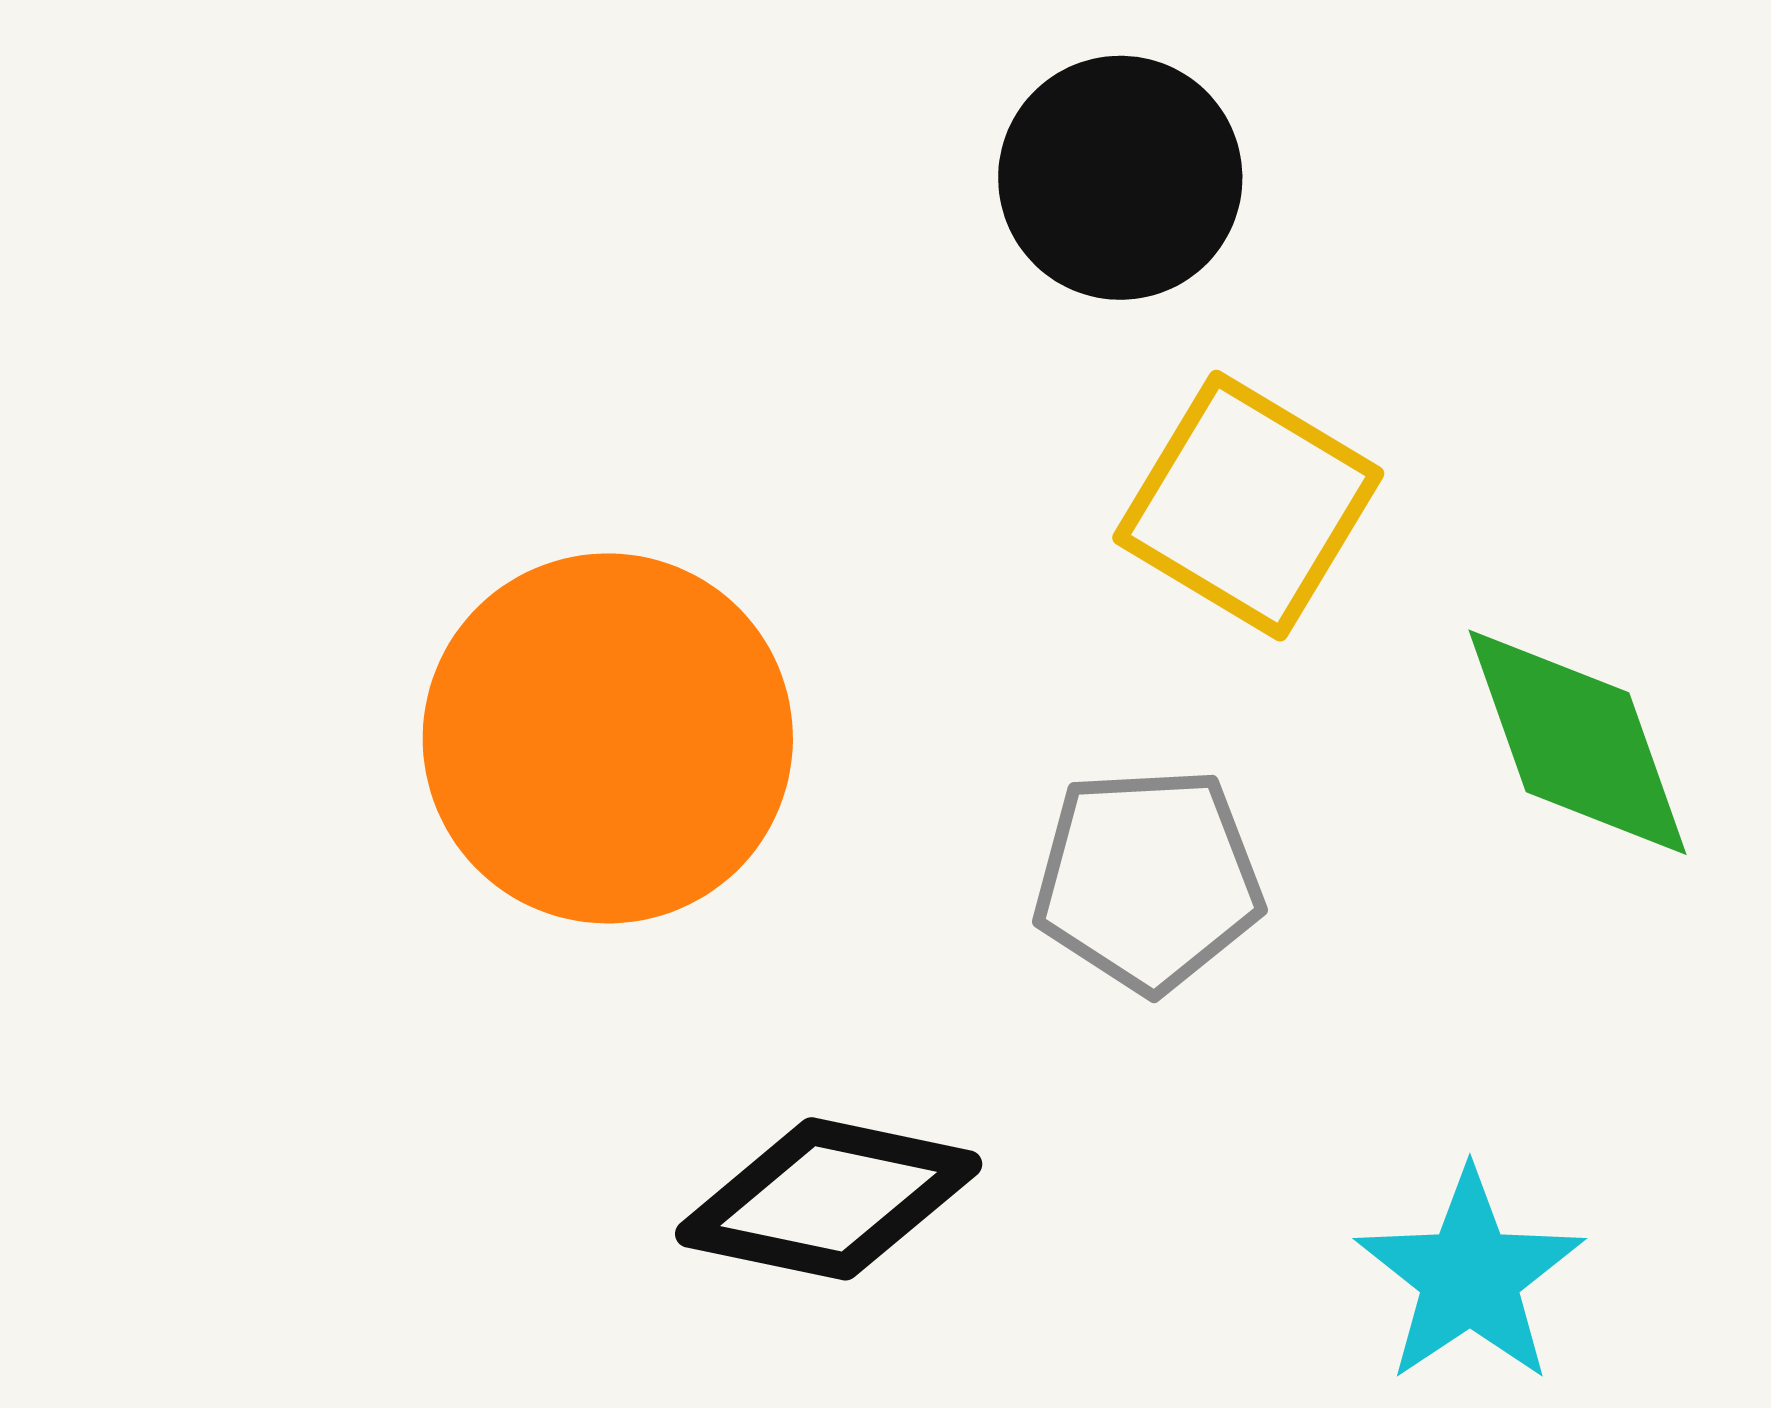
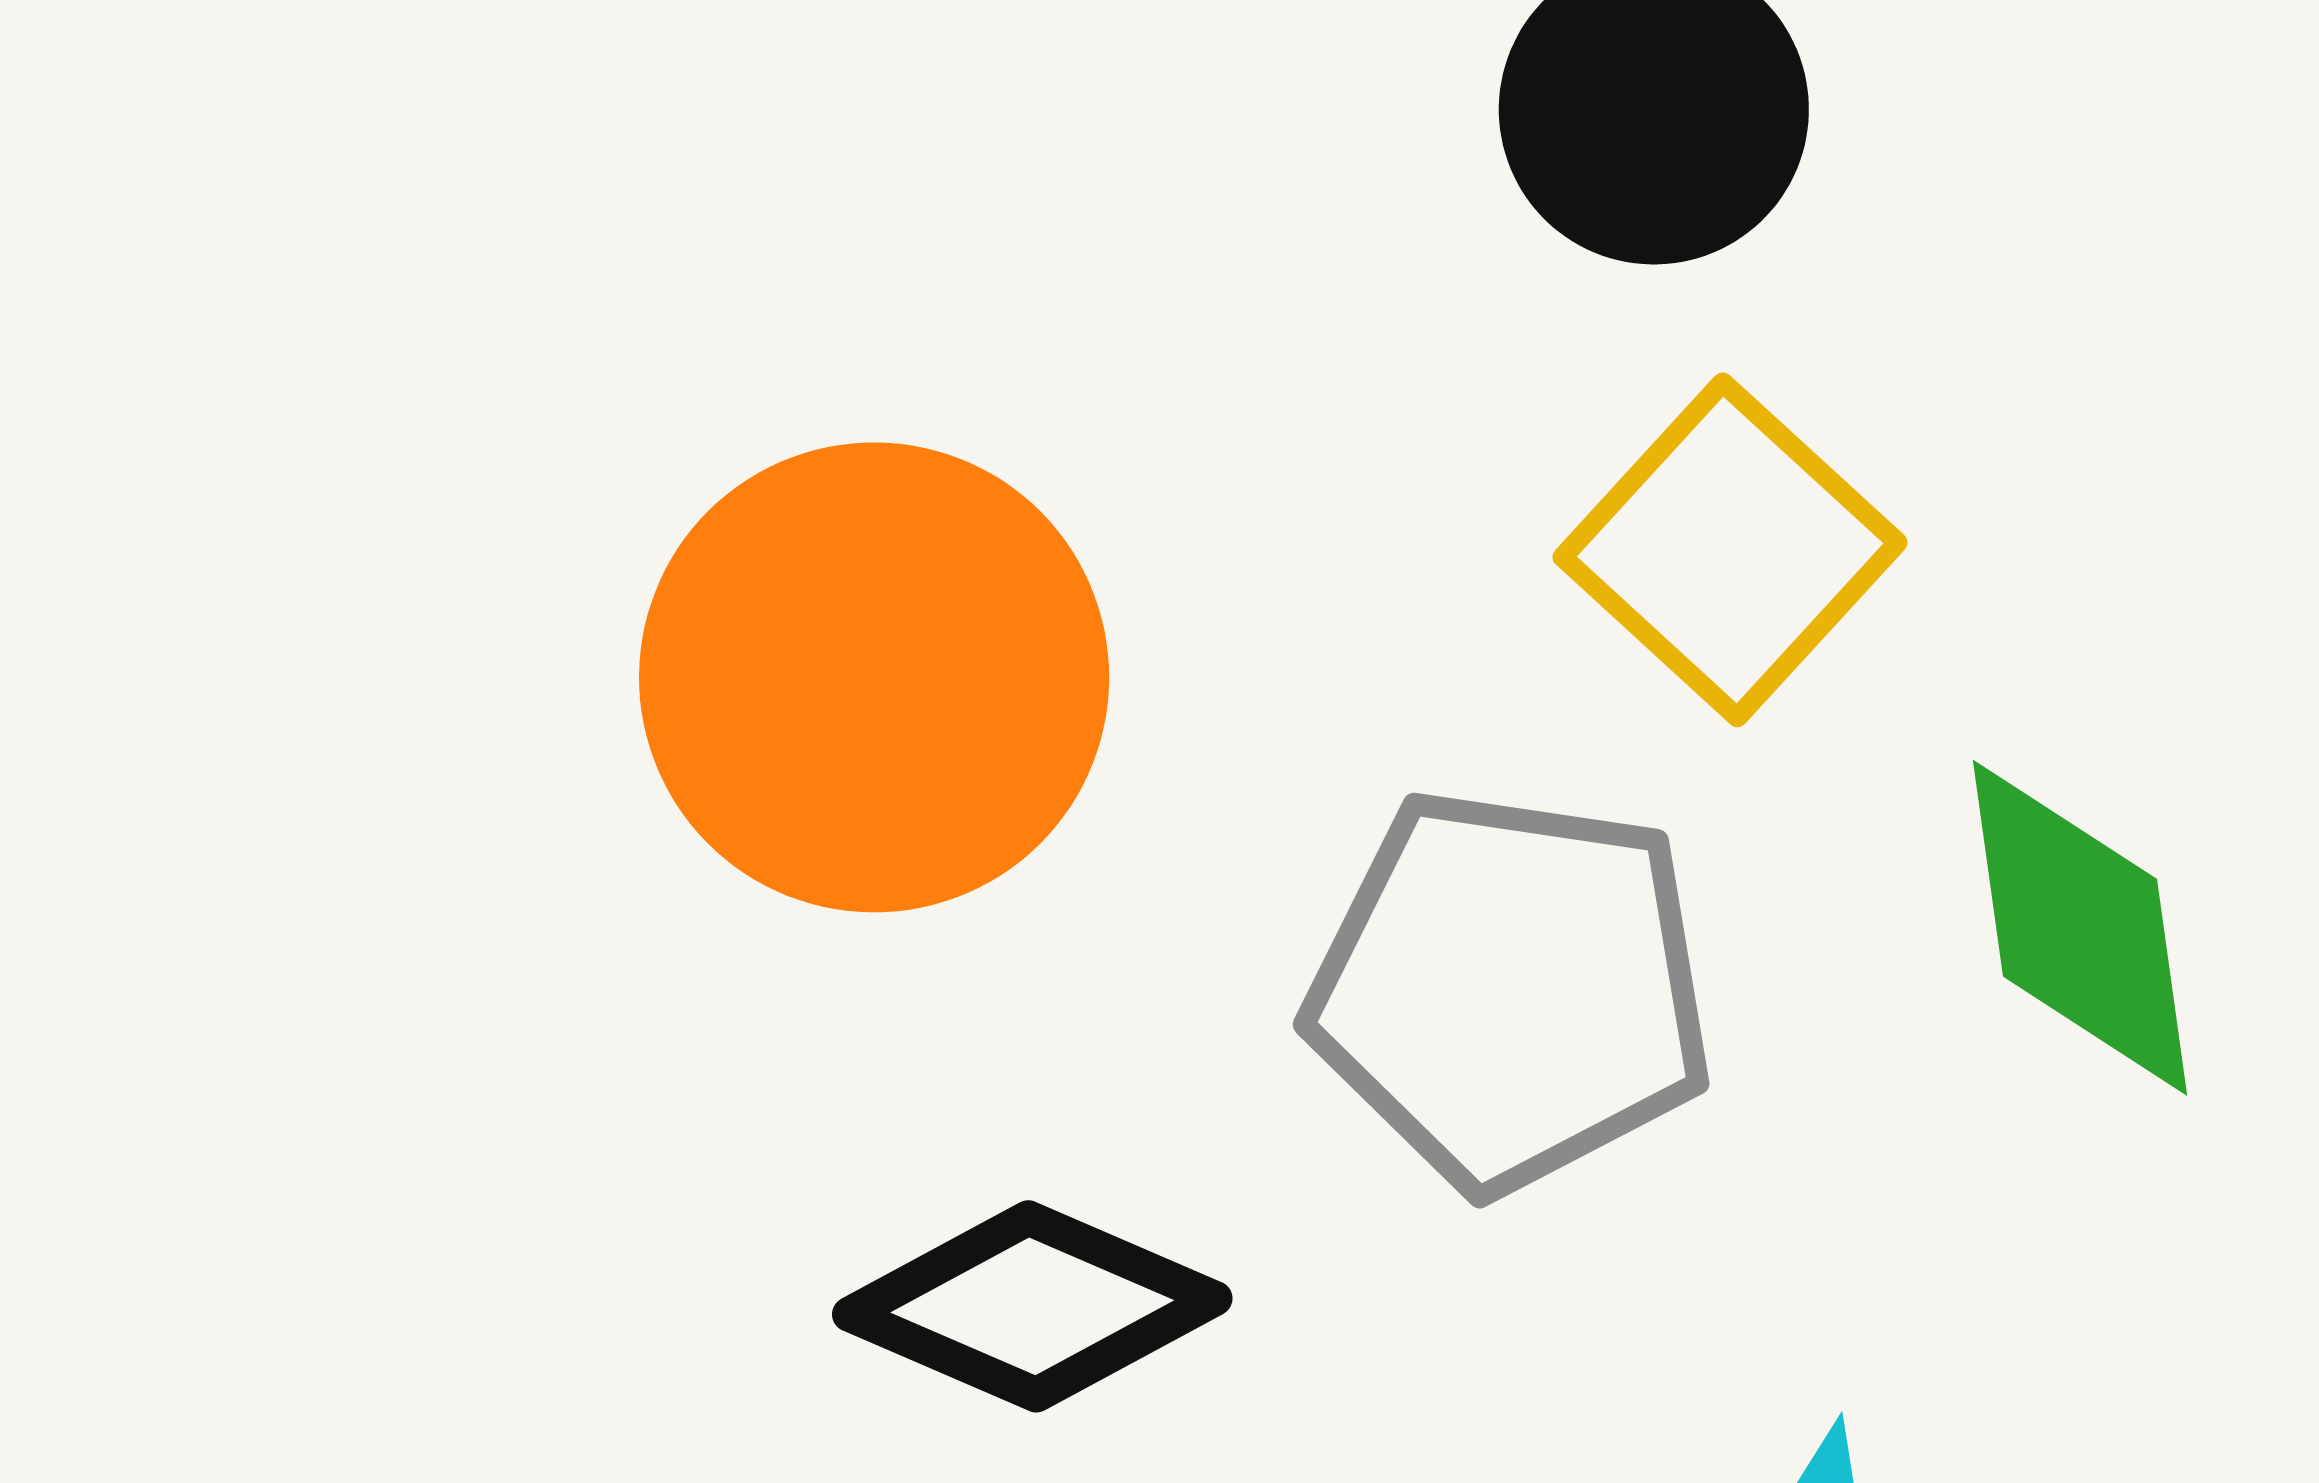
gray pentagon: (1148, 880) -> (1511, 990), size x1.4

